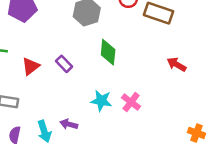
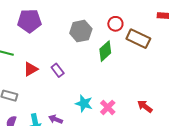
green diamond: (108, 52) -> (105, 51), moved, turned 35
red arrow: (177, 64) -> (145, 106), moved

